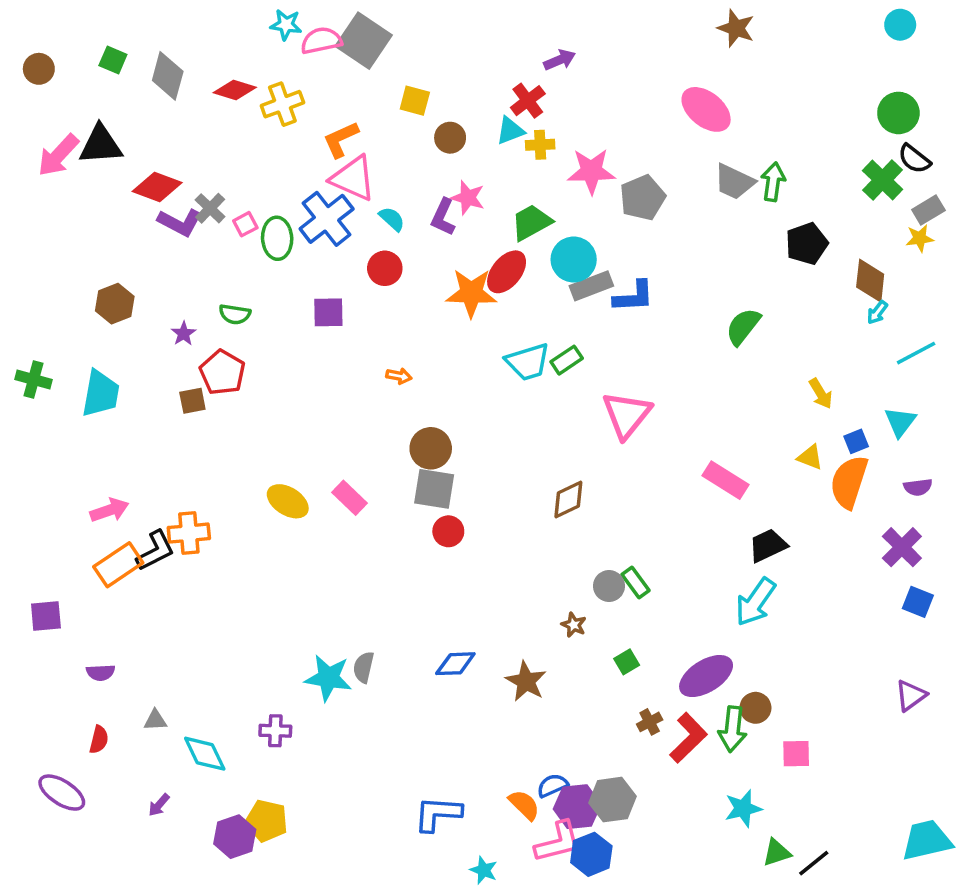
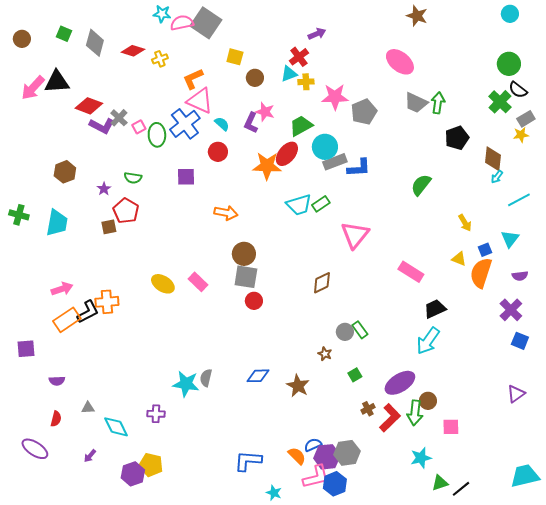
yellow cross: (282, 104) -> (160, 59), size x0.7
orange arrow: (399, 376) -> (226, 213), size x1.6

